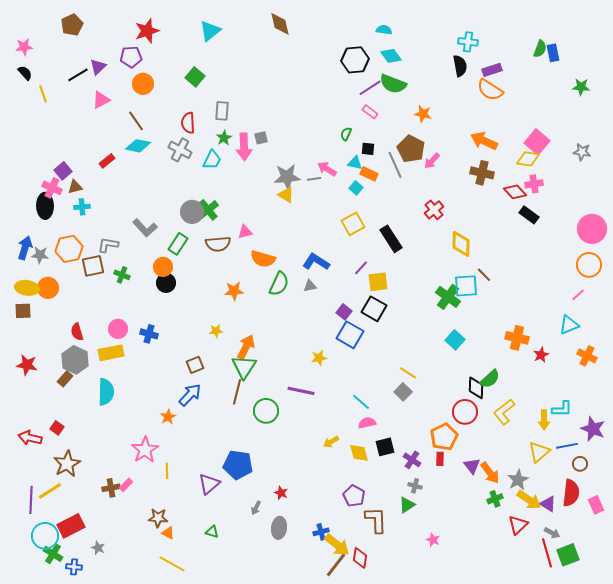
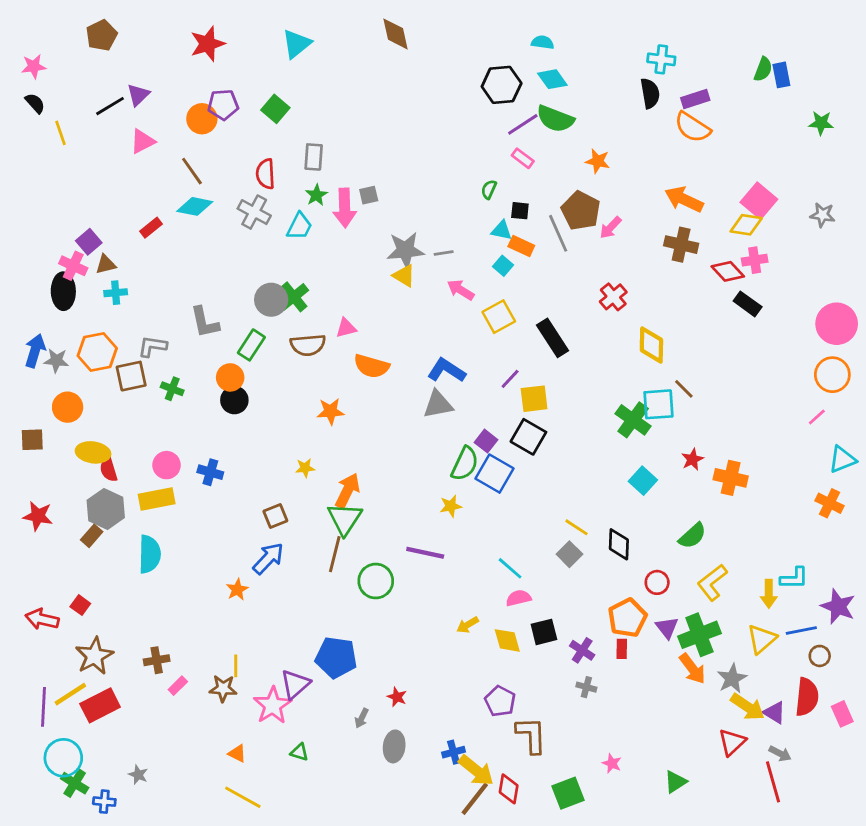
purple pentagon: (131, 57) -> (223, 105), moved
pink arrow: (327, 169) -> (461, 290), moved
gray L-shape: (145, 228) -> (205, 322), turned 30
green semicircle: (279, 284) -> (465, 464), moved
gray triangle: (310, 286) -> (438, 404), size x1.6
yellow ellipse: (27, 288) -> (93, 452), moved
cyan triangle: (569, 325) -> (842, 459), moved
red star: (541, 355) -> (692, 459), moved
black diamond: (476, 388) -> (619, 544), moved
red circle: (465, 412) -> (657, 582), size x0.7
pink star: (145, 450) -> (273, 705), moved
purple triangle: (472, 466) -> (667, 628), moved
brown cross: (111, 488) -> (157, 660), moved
green cross: (495, 499) -> (699, 635), moved, size x1.8
green triangle: (407, 505) -> (675, 782), moved
brown star: (158, 518) -> (223, 688), moved
red rectangle: (71, 526) -> (100, 705), moved
green square: (568, 555) -> (568, 793), moved

